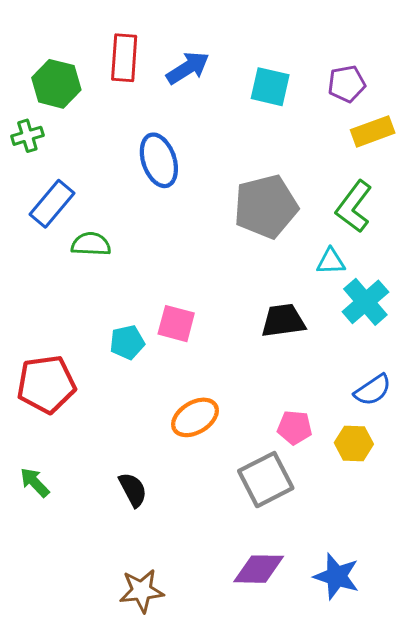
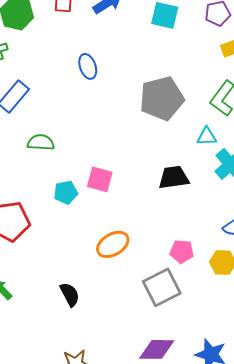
blue ellipse: (159, 160) -> (88, 66), size x0.7
green semicircle: (91, 244) -> (41, 142), moved

